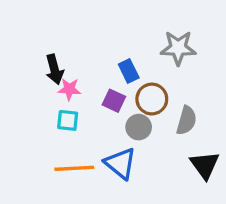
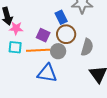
blue rectangle: (129, 71) -> (61, 17), moved
blue triangle: (120, 163) -> (47, 73), turned -30
orange line: (74, 168) -> (38, 50), moved

